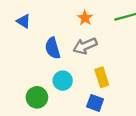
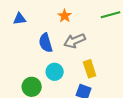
orange star: (85, 18) -> (65, 16), moved
blue triangle: (24, 21) -> (20, 19), turned -40

